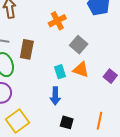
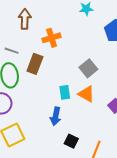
orange cross: (57, 21) -> (52, 38), moved
black square: (67, 122) -> (71, 141), moved

